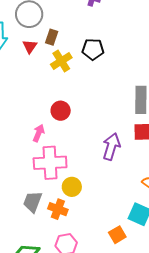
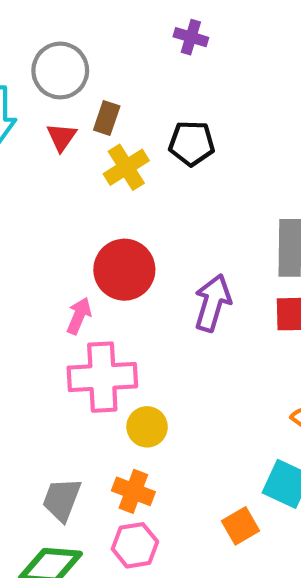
red circle: (61, 111) -> (124, 270), size x1.5
purple arrow: (111, 147) -> (213, 303), moved
gray trapezoid: (33, 202) -> (62, 500), moved
orange cross: (58, 209) -> (133, 491), moved

